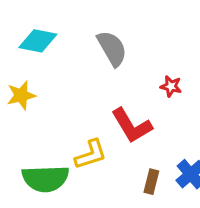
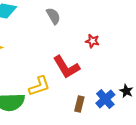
gray semicircle: (112, 48) -> (53, 16), size x0.7

